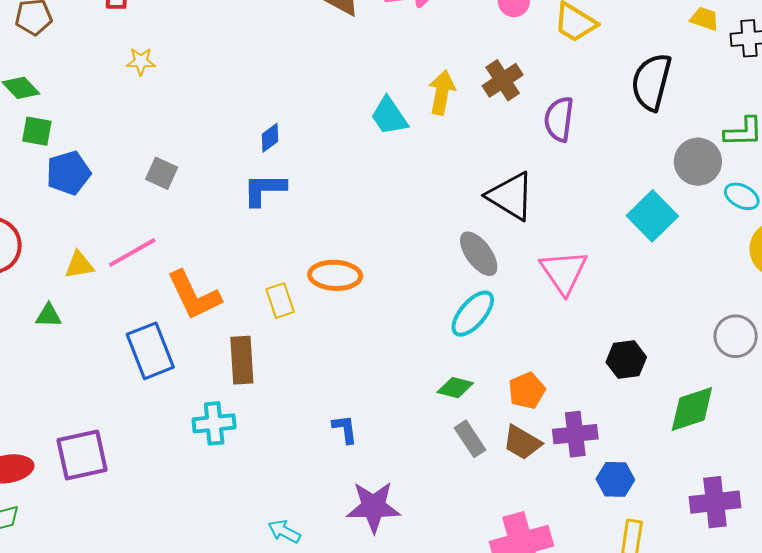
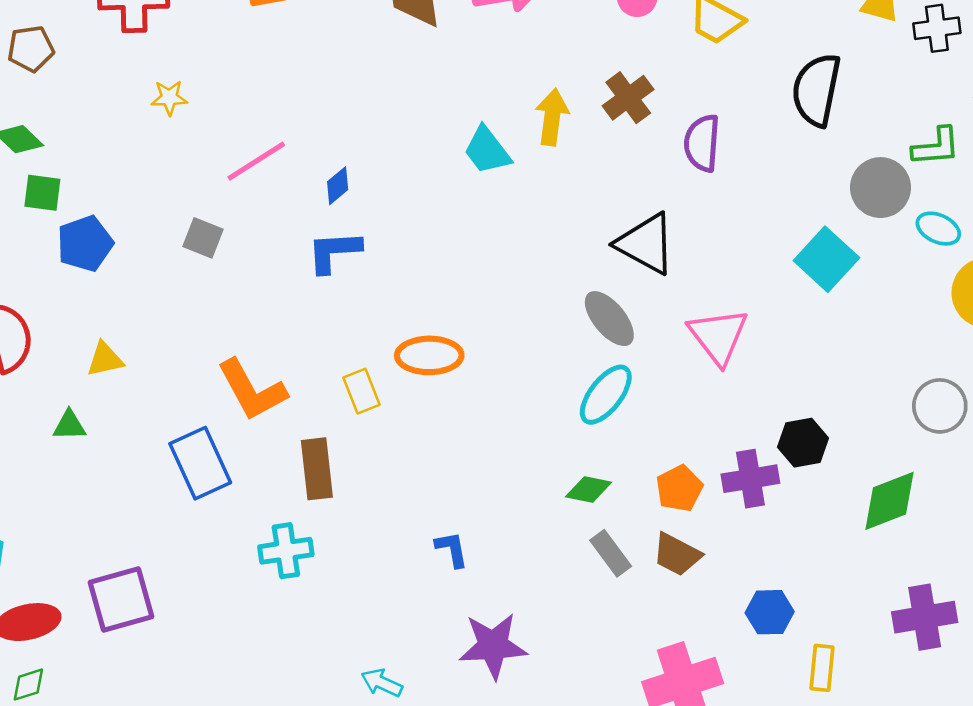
pink line: (132, 253) -> (256, 161), moved
purple cross: (575, 434) -> (750, 479), moved
blue hexagon: (615, 479) -> (770, 612), moved

